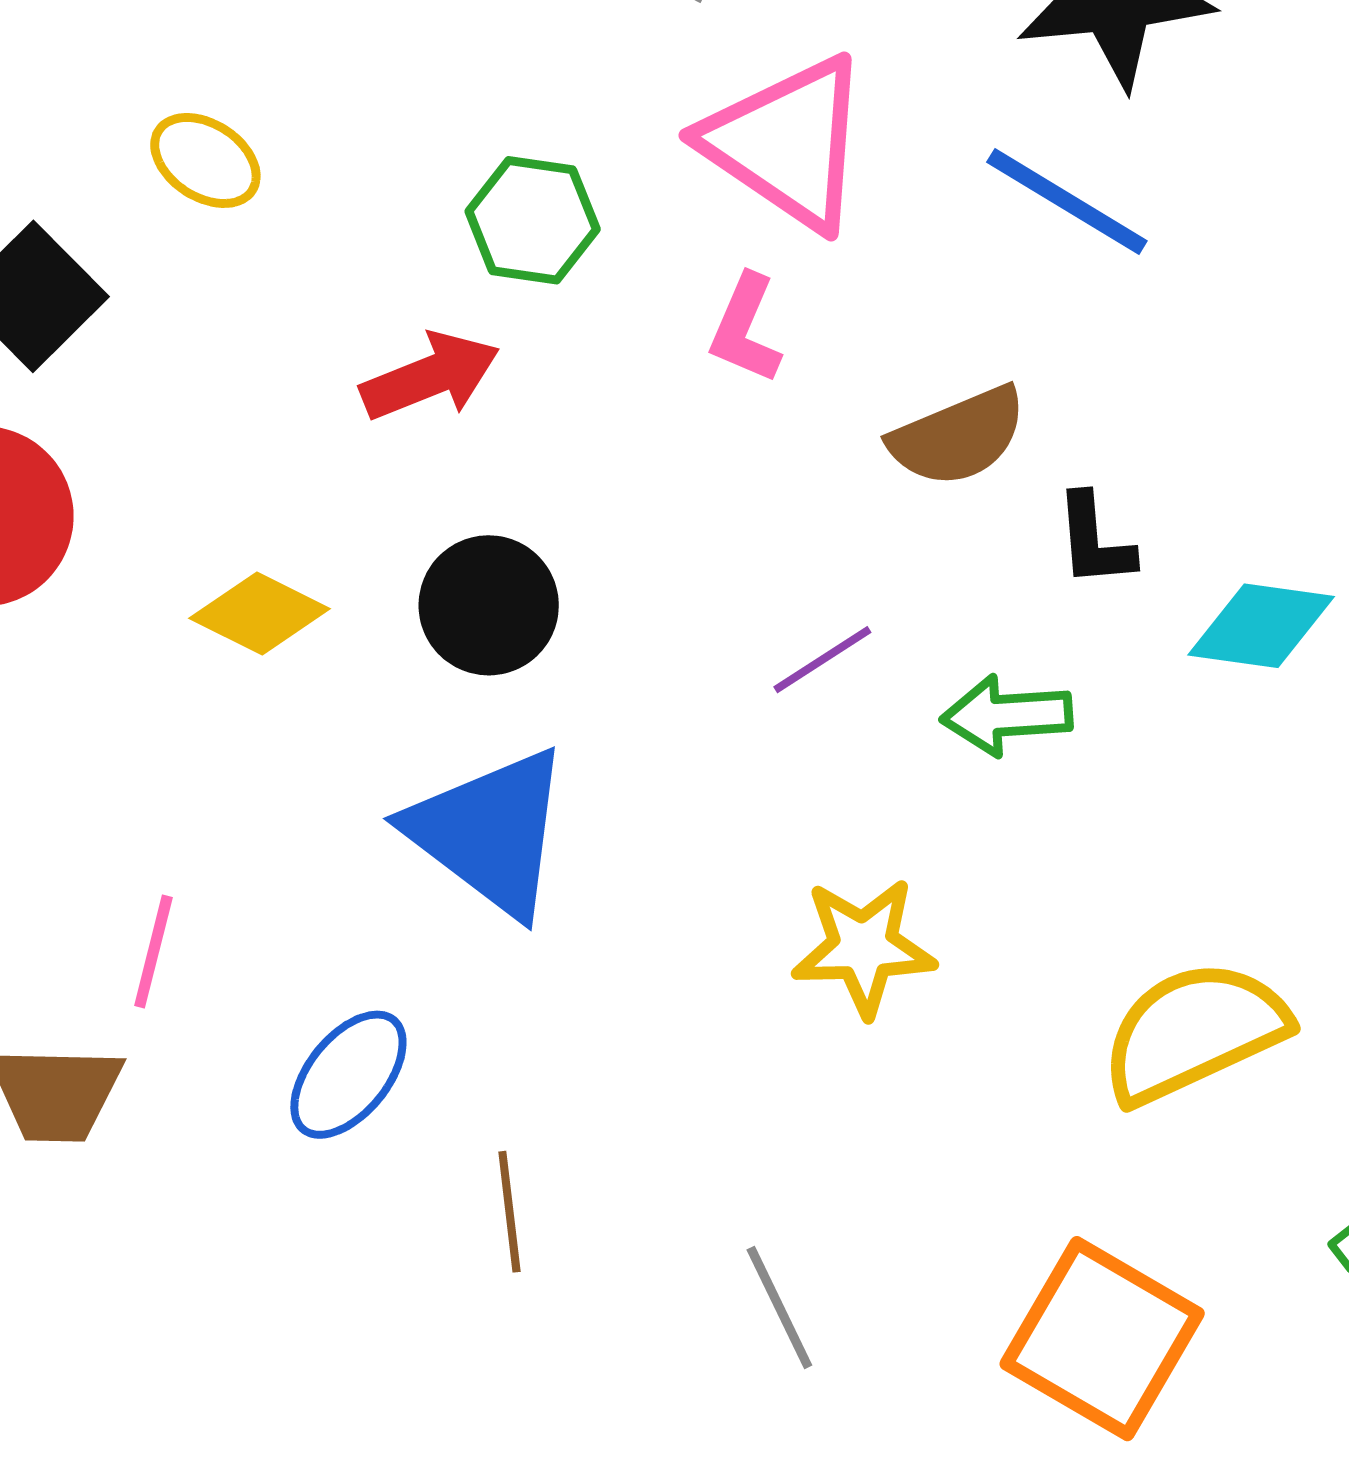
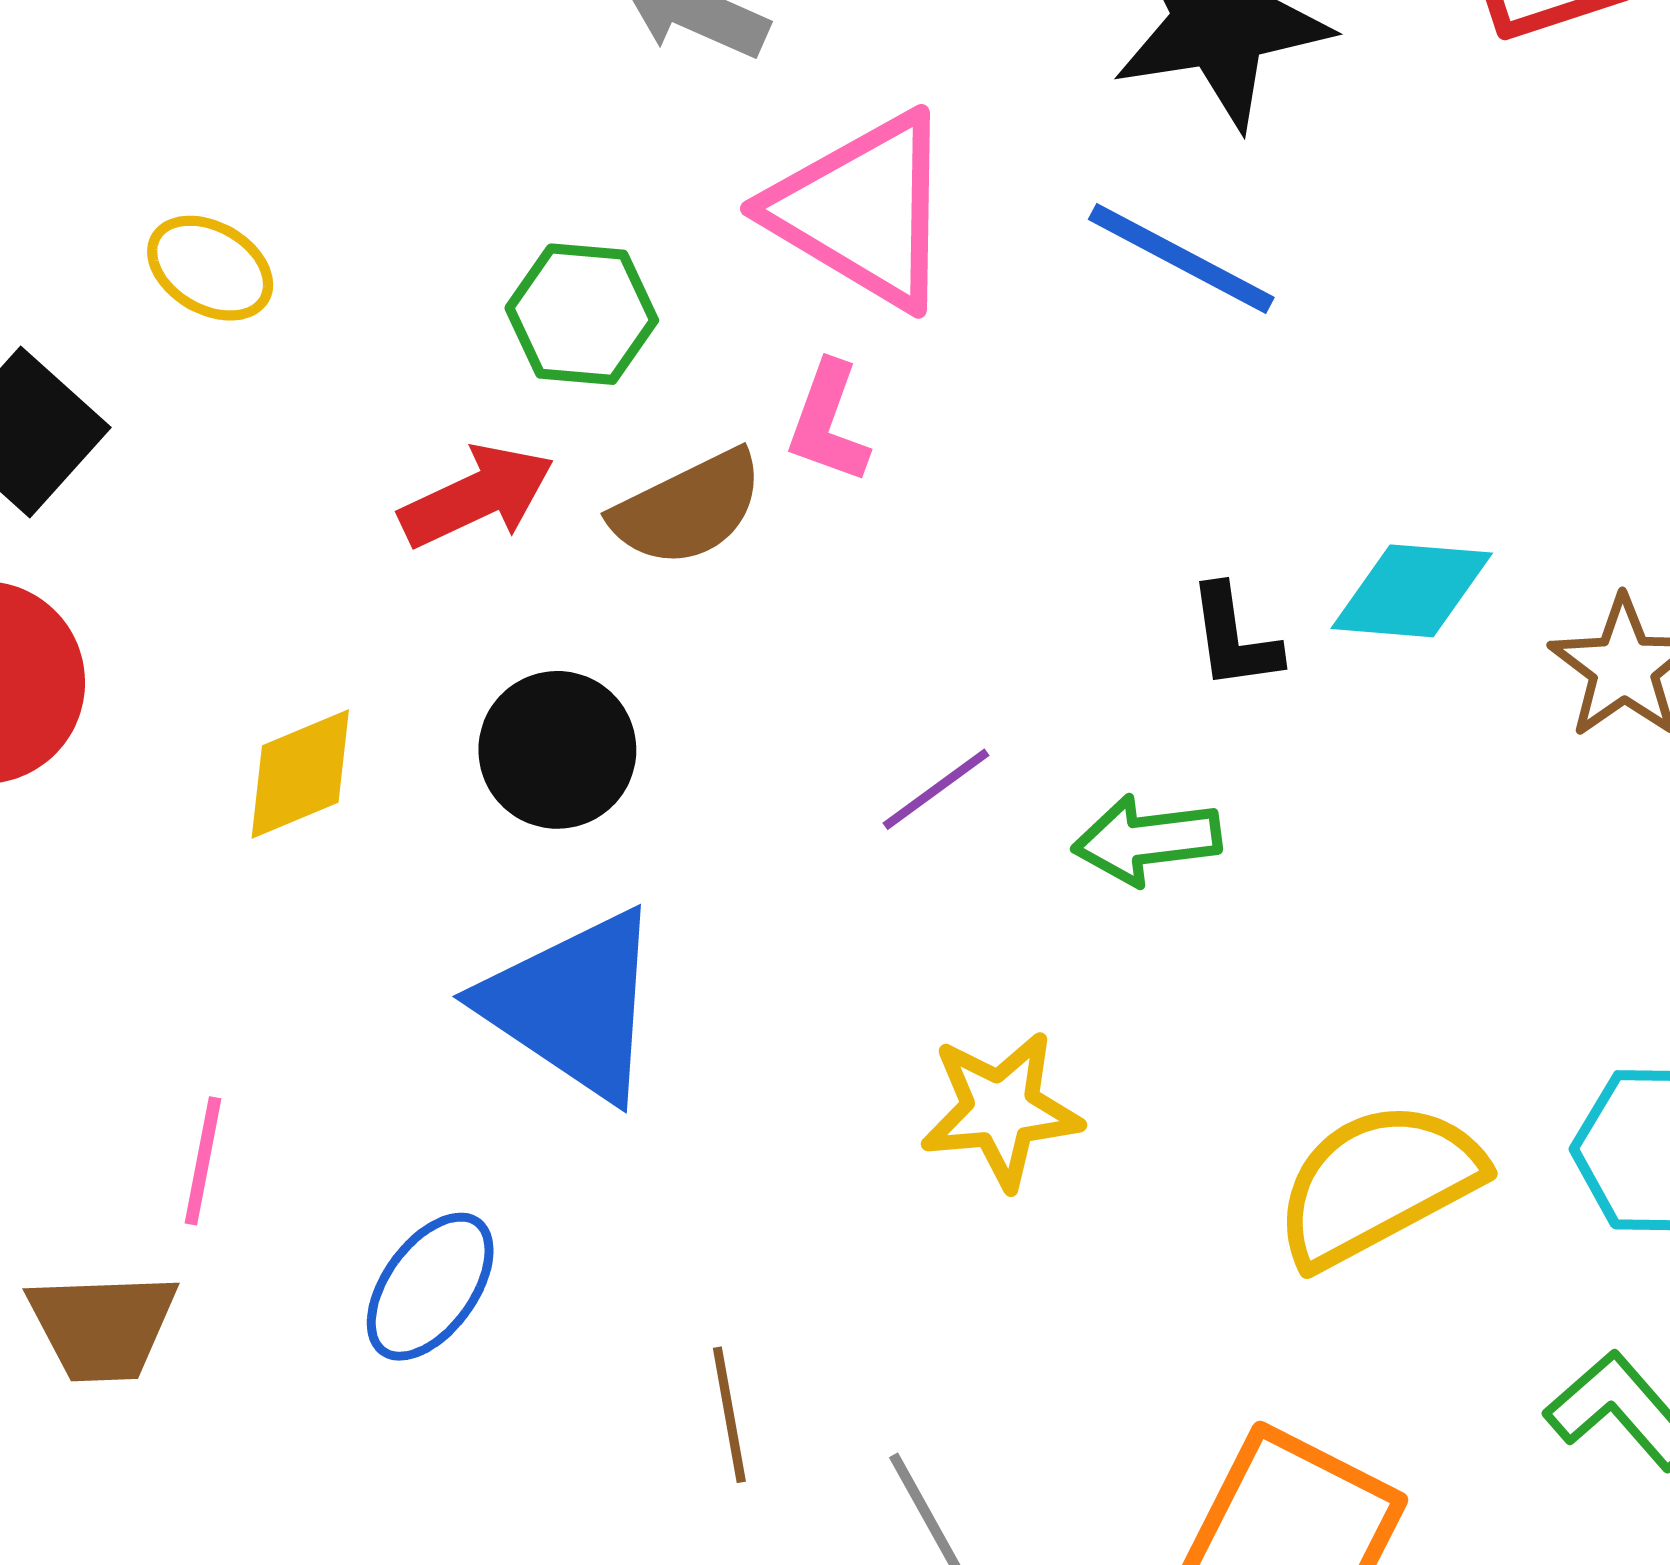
brown semicircle: (958, 436) -> (688, 508), moved
yellow diamond: (260, 614) -> (300, 774), turned -46
cyan diamond: (1261, 626) -> (1412, 591), moved
brown line: (509, 1212) -> (729, 1415), moved

